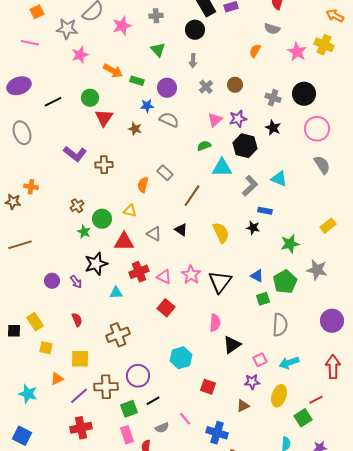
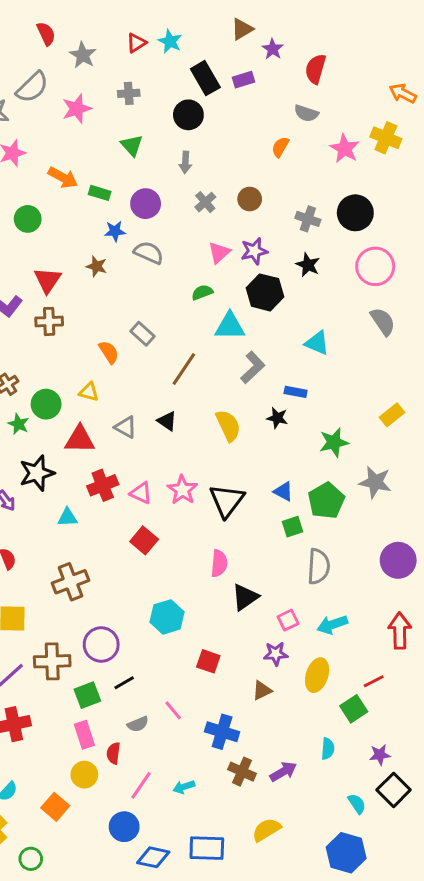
red triangle: (104, 118) -> (48, 280), moved
orange semicircle: (143, 185) -> (109, 352), turned 133
gray L-shape: (250, 186) -> (253, 367), moved

